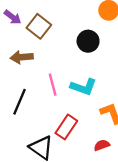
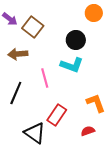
cyan L-shape: (83, 87) -> (72, 65), moved

